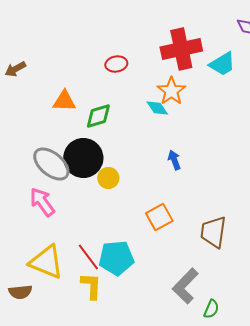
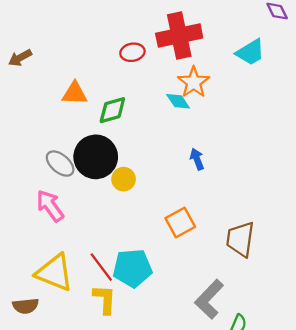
red cross: (181, 49) -> (179, 36), moved
gray ellipse: (51, 164) -> (60, 164), size x0.7

